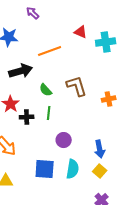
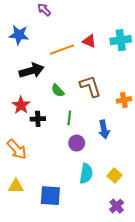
red triangle: (81, 32) -> (89, 41), moved
green line: (49, 113) -> (69, 118), moved
blue arrow: (100, 149) -> (104, 129), moved
blue square: (45, 169) -> (50, 196), moved

